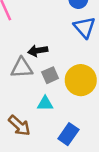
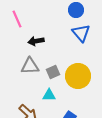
black arrow: (38, 51) -> (36, 41), moved

